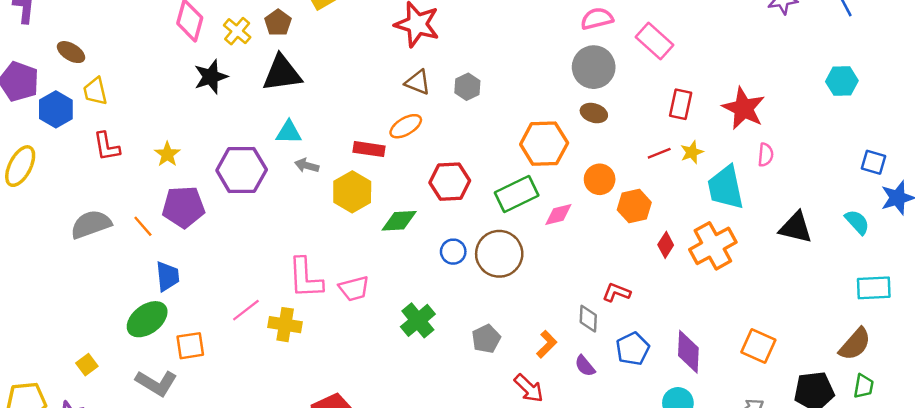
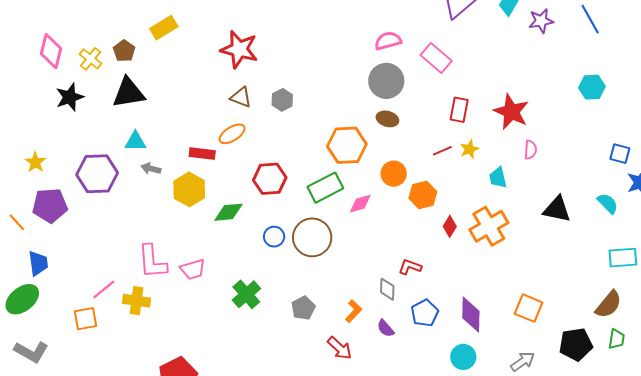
cyan trapezoid: (726, 187) -> (498, 178), size x0.6
orange square: (190, 346) -> (85, 319), moved

